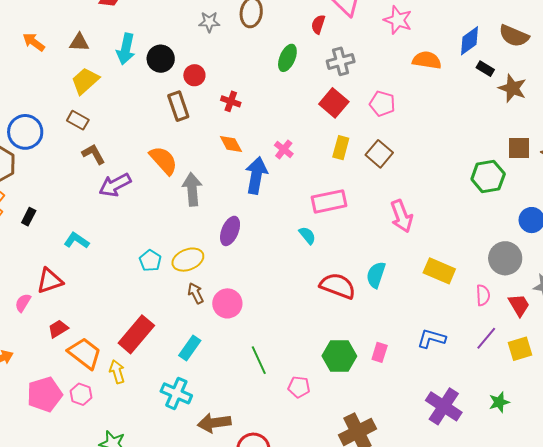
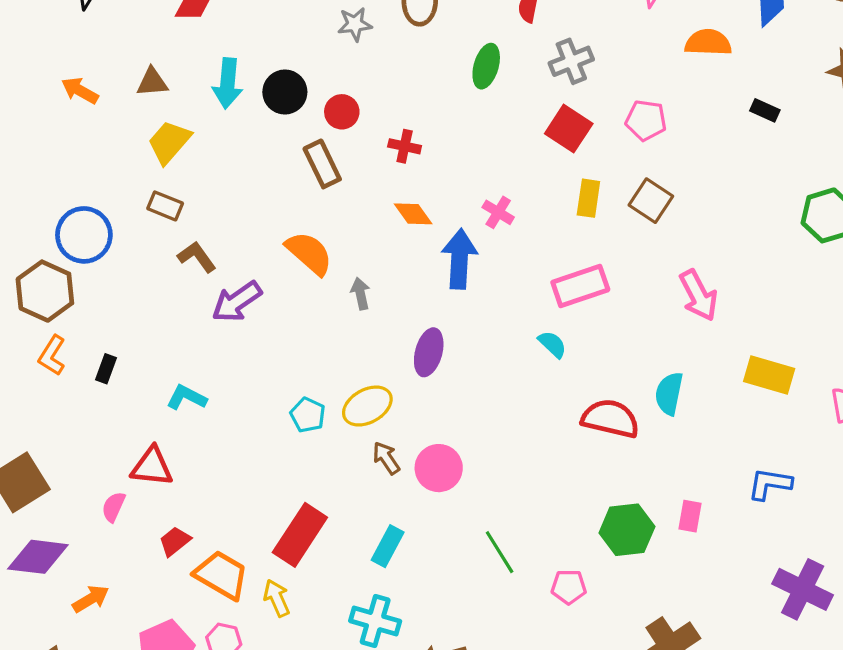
black rectangle: (485, 69) -> (765, 110), moved
gray arrow: (192, 189) -> (360, 294), size x0.6
red triangle: (50, 281) -> (152, 467), turned 32

